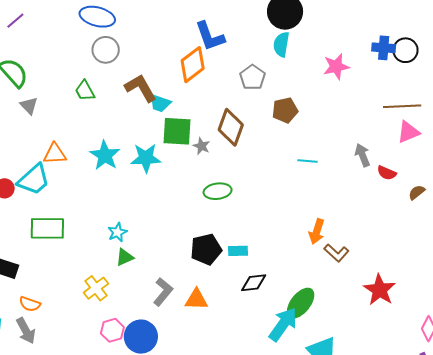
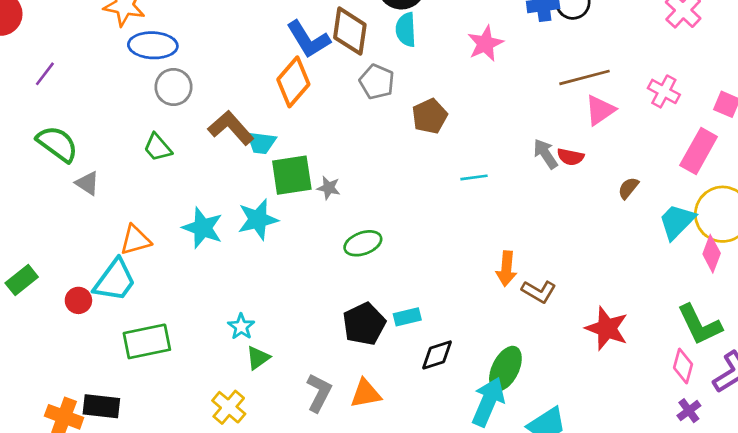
brown diamond: (231, 127) -> (350, 31), moved
red semicircle: (387, 173) -> (570, 157), moved

